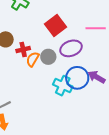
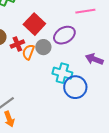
red square: (56, 26) -> (34, 24), moved
blue circle: (77, 78) -> (75, 87), moved

